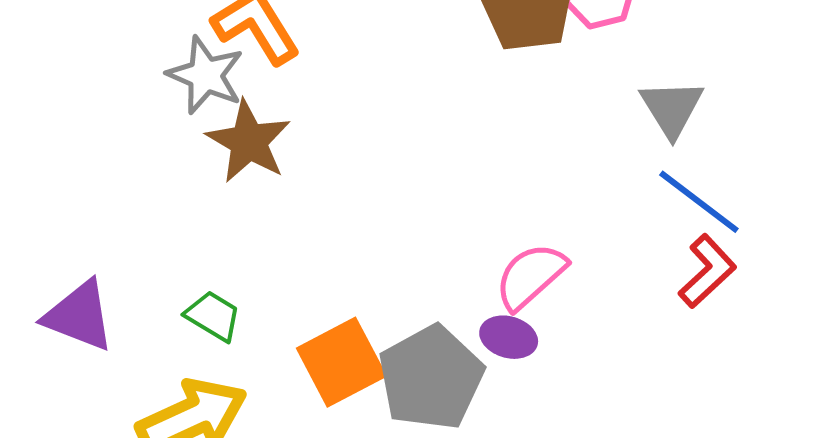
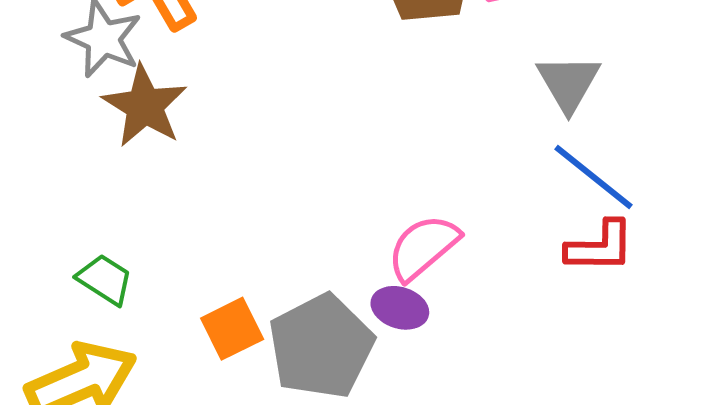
red L-shape: (707, 271) -> (600, 247), turned 42
orange square: (341, 362) -> (232, 329), size x0.7

